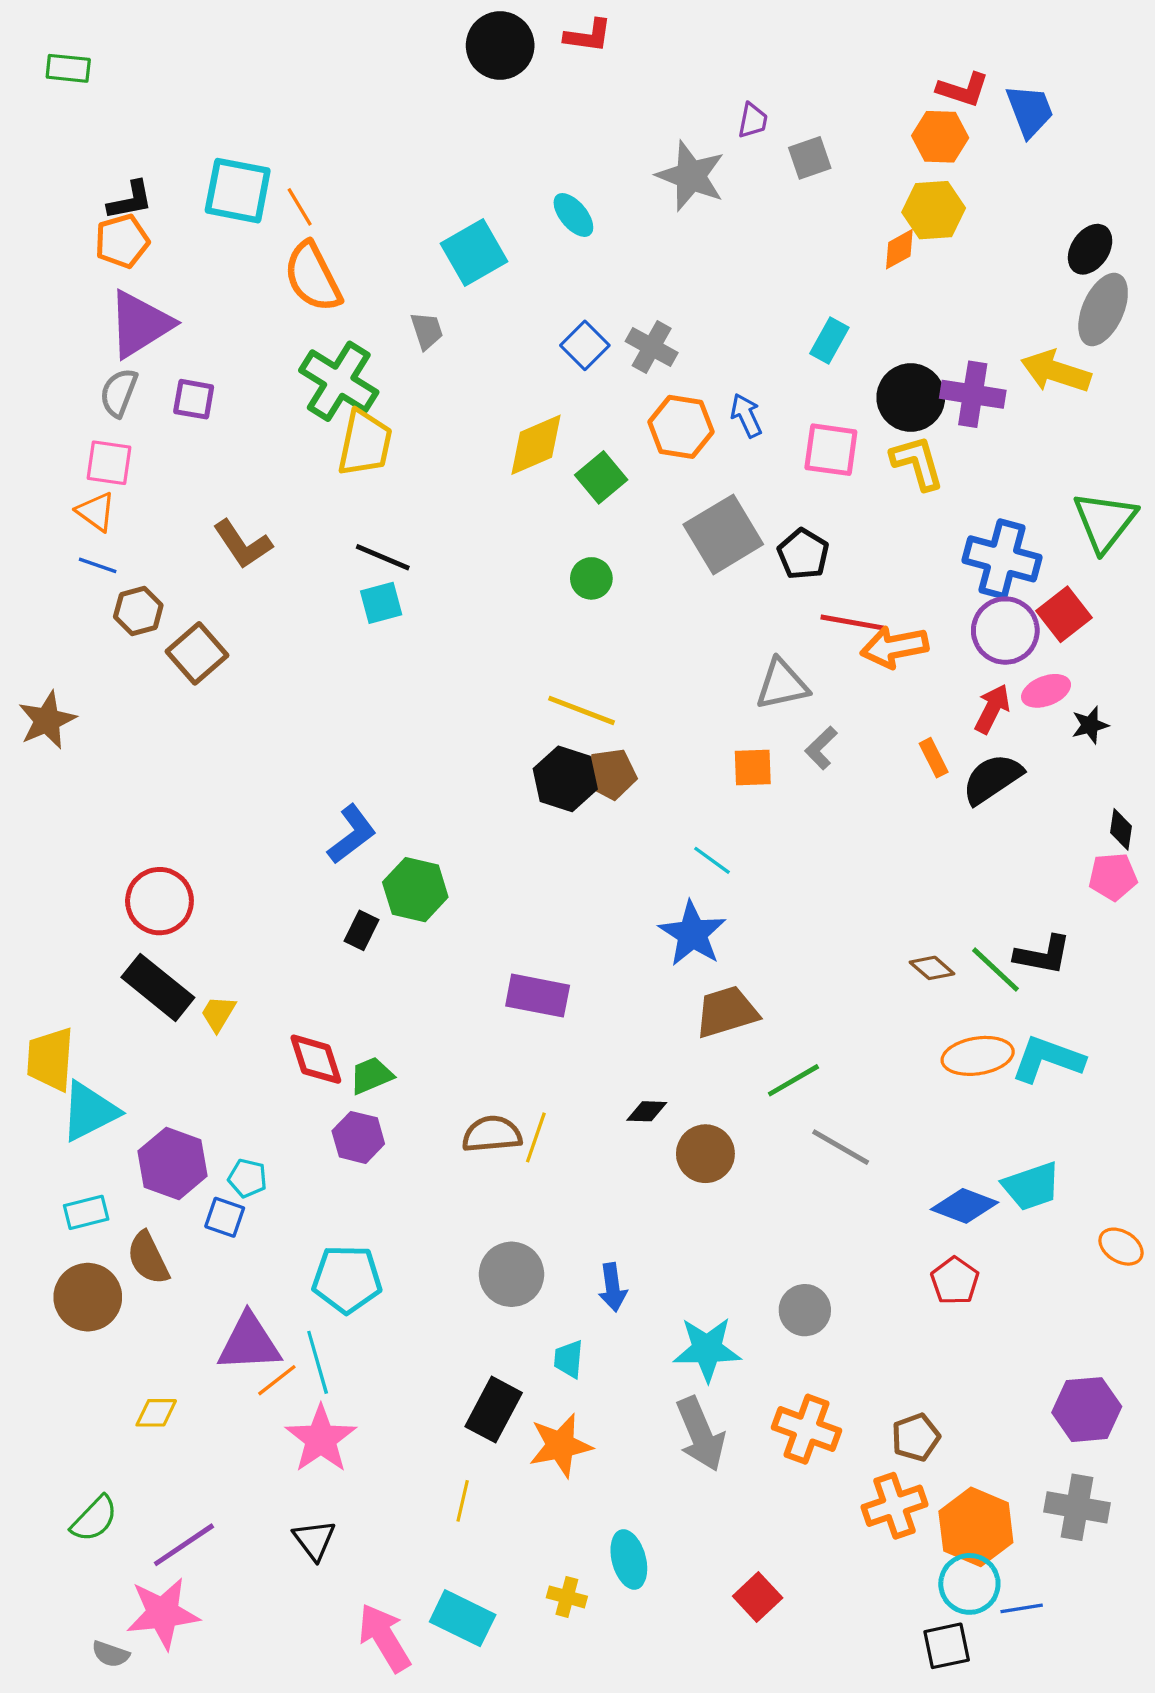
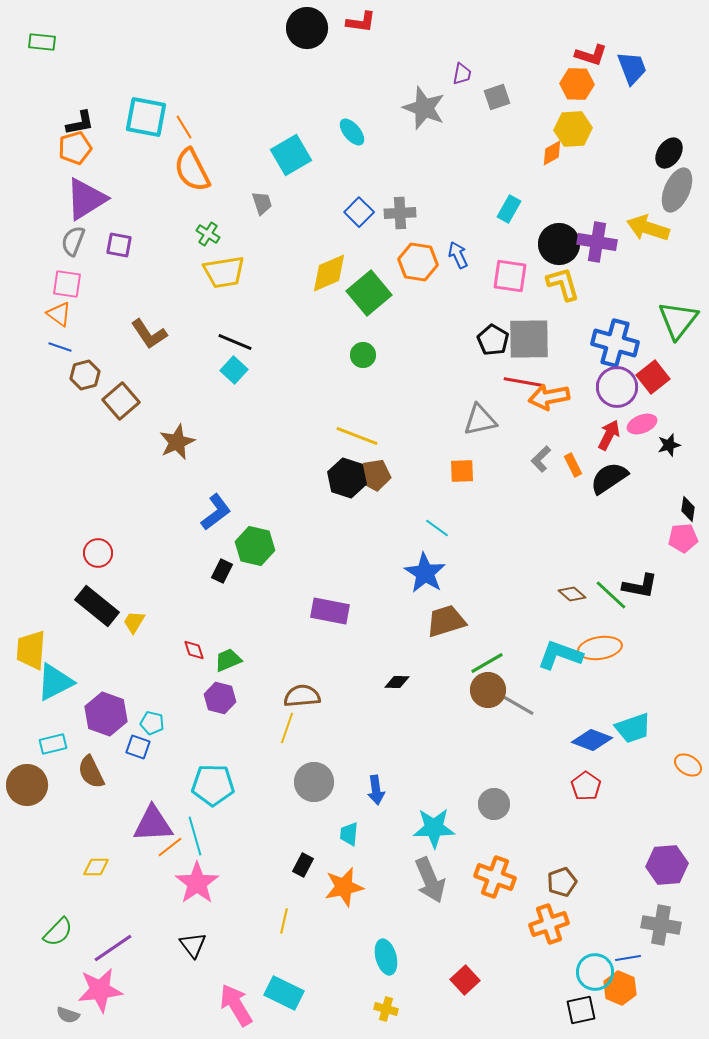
gray cross: (652, 347) -> (400, 213), turned -32
green cross: (339, 381) -> (208, 234), size x0.5
yellow trapezoid: (365, 443) -> (224, 272), turned 69
green square: (601, 477) -> (369, 293), size x1.4
gray square: (723, 534) -> (529, 339), moved, turned 30
cyan square: (381, 603) -> (234, 370), turned -32
brown star: (47, 720) -> (177, 442), moved
gray L-shape: (821, 748) -> (541, 459), moved
red circle: (159, 901) -> (98, 553), size x0.7
red diamond: (316, 1059) -> (194, 650), size x0.6
cyan L-shape: (1048, 1059) -> (560, 655), moved
yellow line: (536, 1137) -> (287, 728), moved
brown circle: (705, 1154) -> (488, 690), moved
brown circle: (88, 1297) -> (27, 785), moved
black rectangle: (494, 1410) -> (303, 865), size x0.6
orange hexagon: (976, 1527) -> (620, 988), moved, size x0.7
yellow cross: (567, 1597) -> (386, 1009), moved
blue line: (1022, 1608) -> (628, 958), moved

